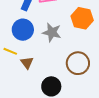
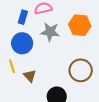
gray star: (52, 32) -> (50, 32), moved
yellow line: (10, 51) -> (12, 66), turned 56

